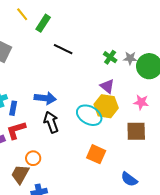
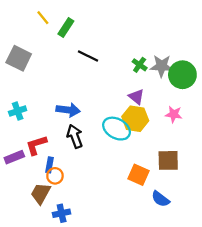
gray star: (130, 58) -> (162, 66), size x1.5
blue rectangle: (13, 108) -> (49, 165), moved
brown square: (136, 131) -> (168, 160), moved
orange square: (96, 154) -> (138, 175), moved

